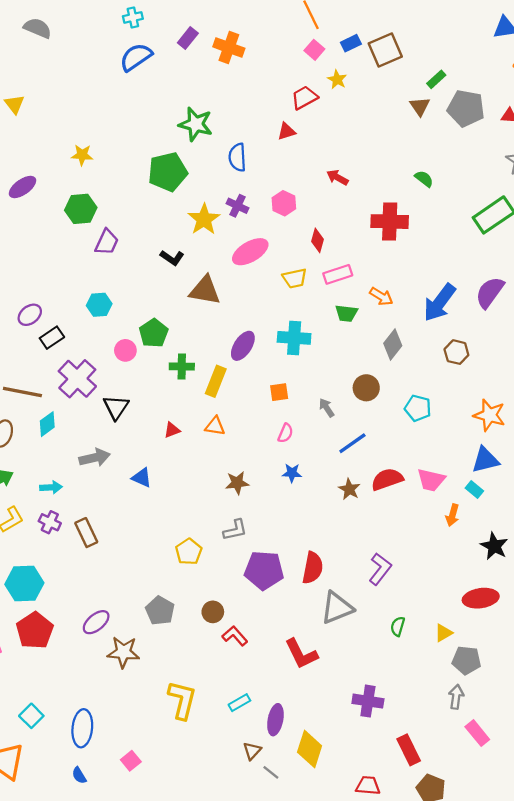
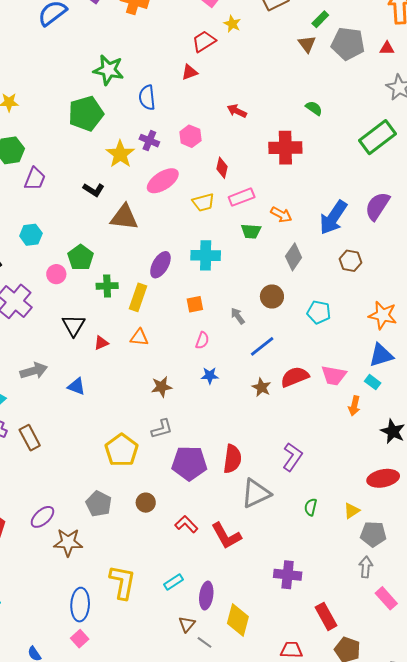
black triangle: (116, 407) -> (73, 325), moved
yellow pentagon: (189, 552) -> (122, 450), size x1.4
red L-shape: (235, 636) -> (186, 524), moved
blue ellipse: (82, 728) -> (80, 605), moved

